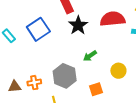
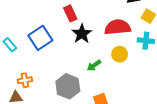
yellow circle: (118, 71) -> (120, 54), moved
orange cross: (34, 83) -> (25, 80), moved

